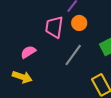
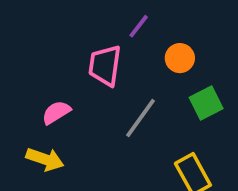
orange circle: (79, 23) -> (180, 58), moved

